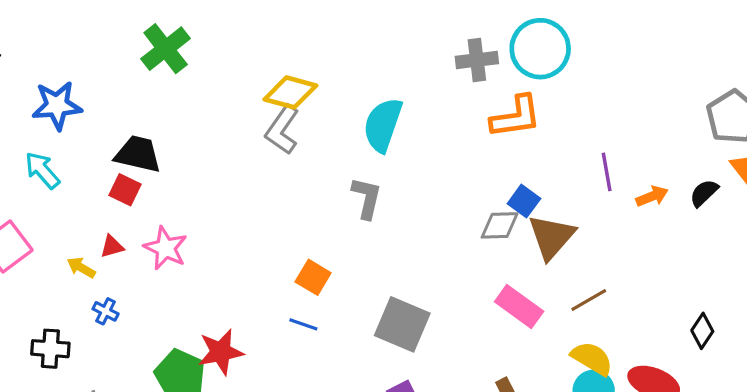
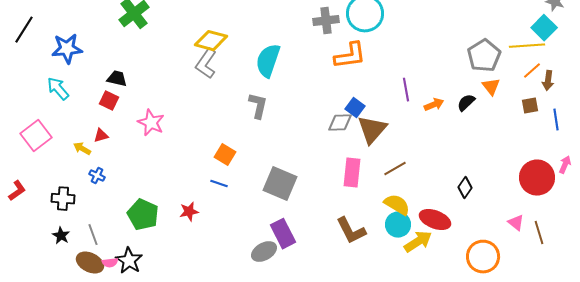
black trapezoid: (138, 154) -> (117, 79), size x0.7
pink star: (166, 248) -> (151, 123), moved
pink rectangle: (519, 307) -> (352, 173), turned 60
red star: (221, 352) -> (189, 212), moved, size x0.7

